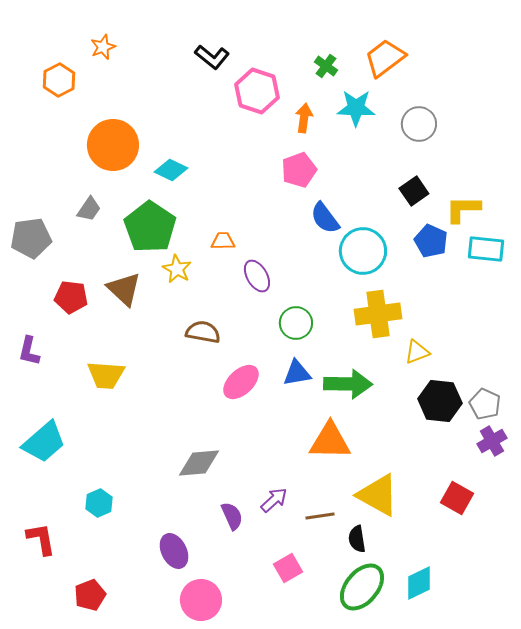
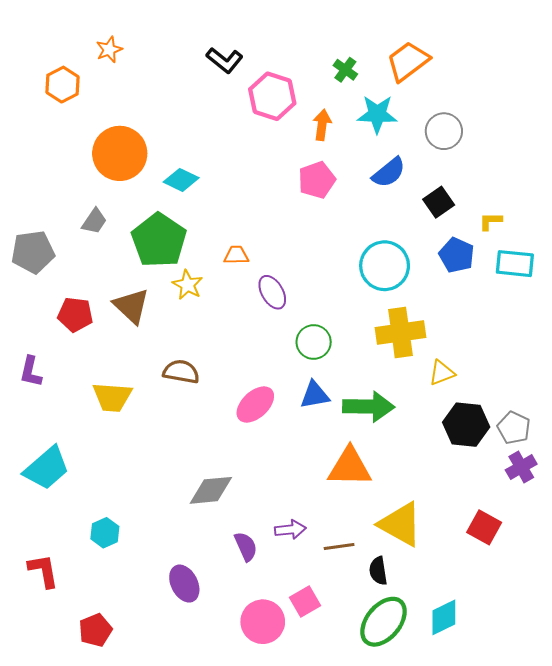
yellow L-shape: (463, 209) -> (491, 221), size x0.6
blue semicircle: (325, 218) -> (389, 173), moved, turned -92
brown semicircle: (203, 332) -> (181, 372), moved
purple arrow: (274, 500) -> (290, 530), turned 36
pink circle: (201, 600) -> (263, 622), moved

